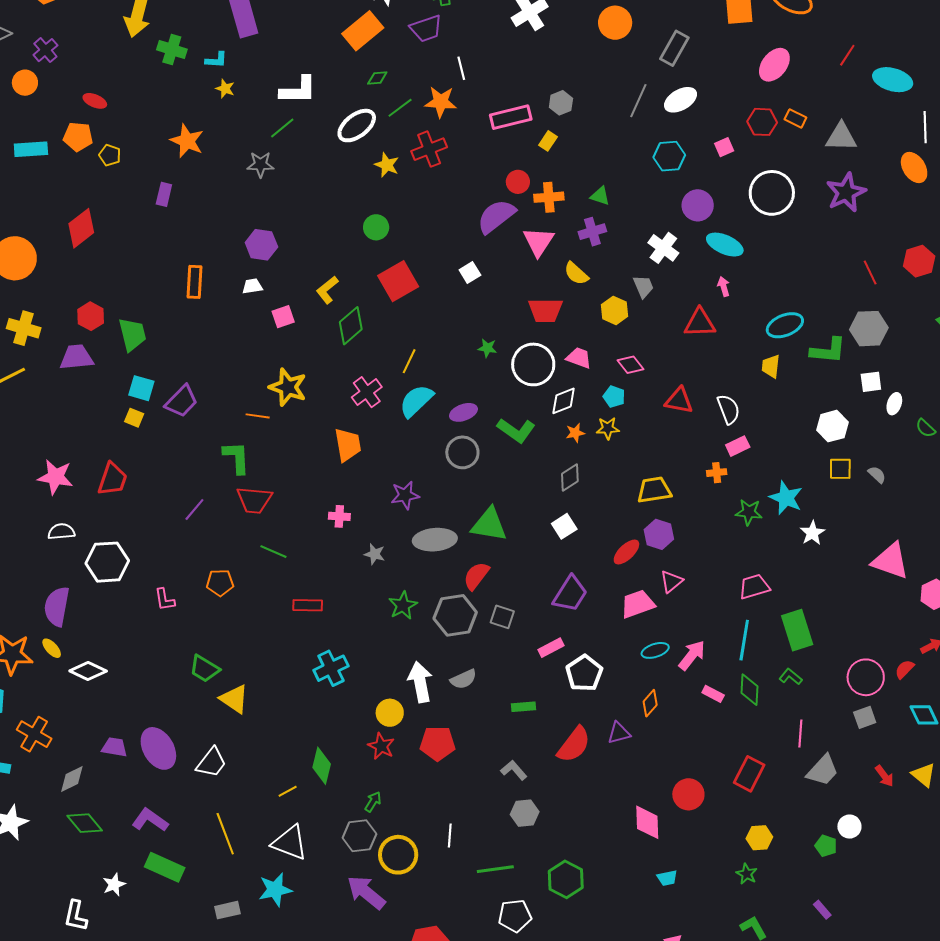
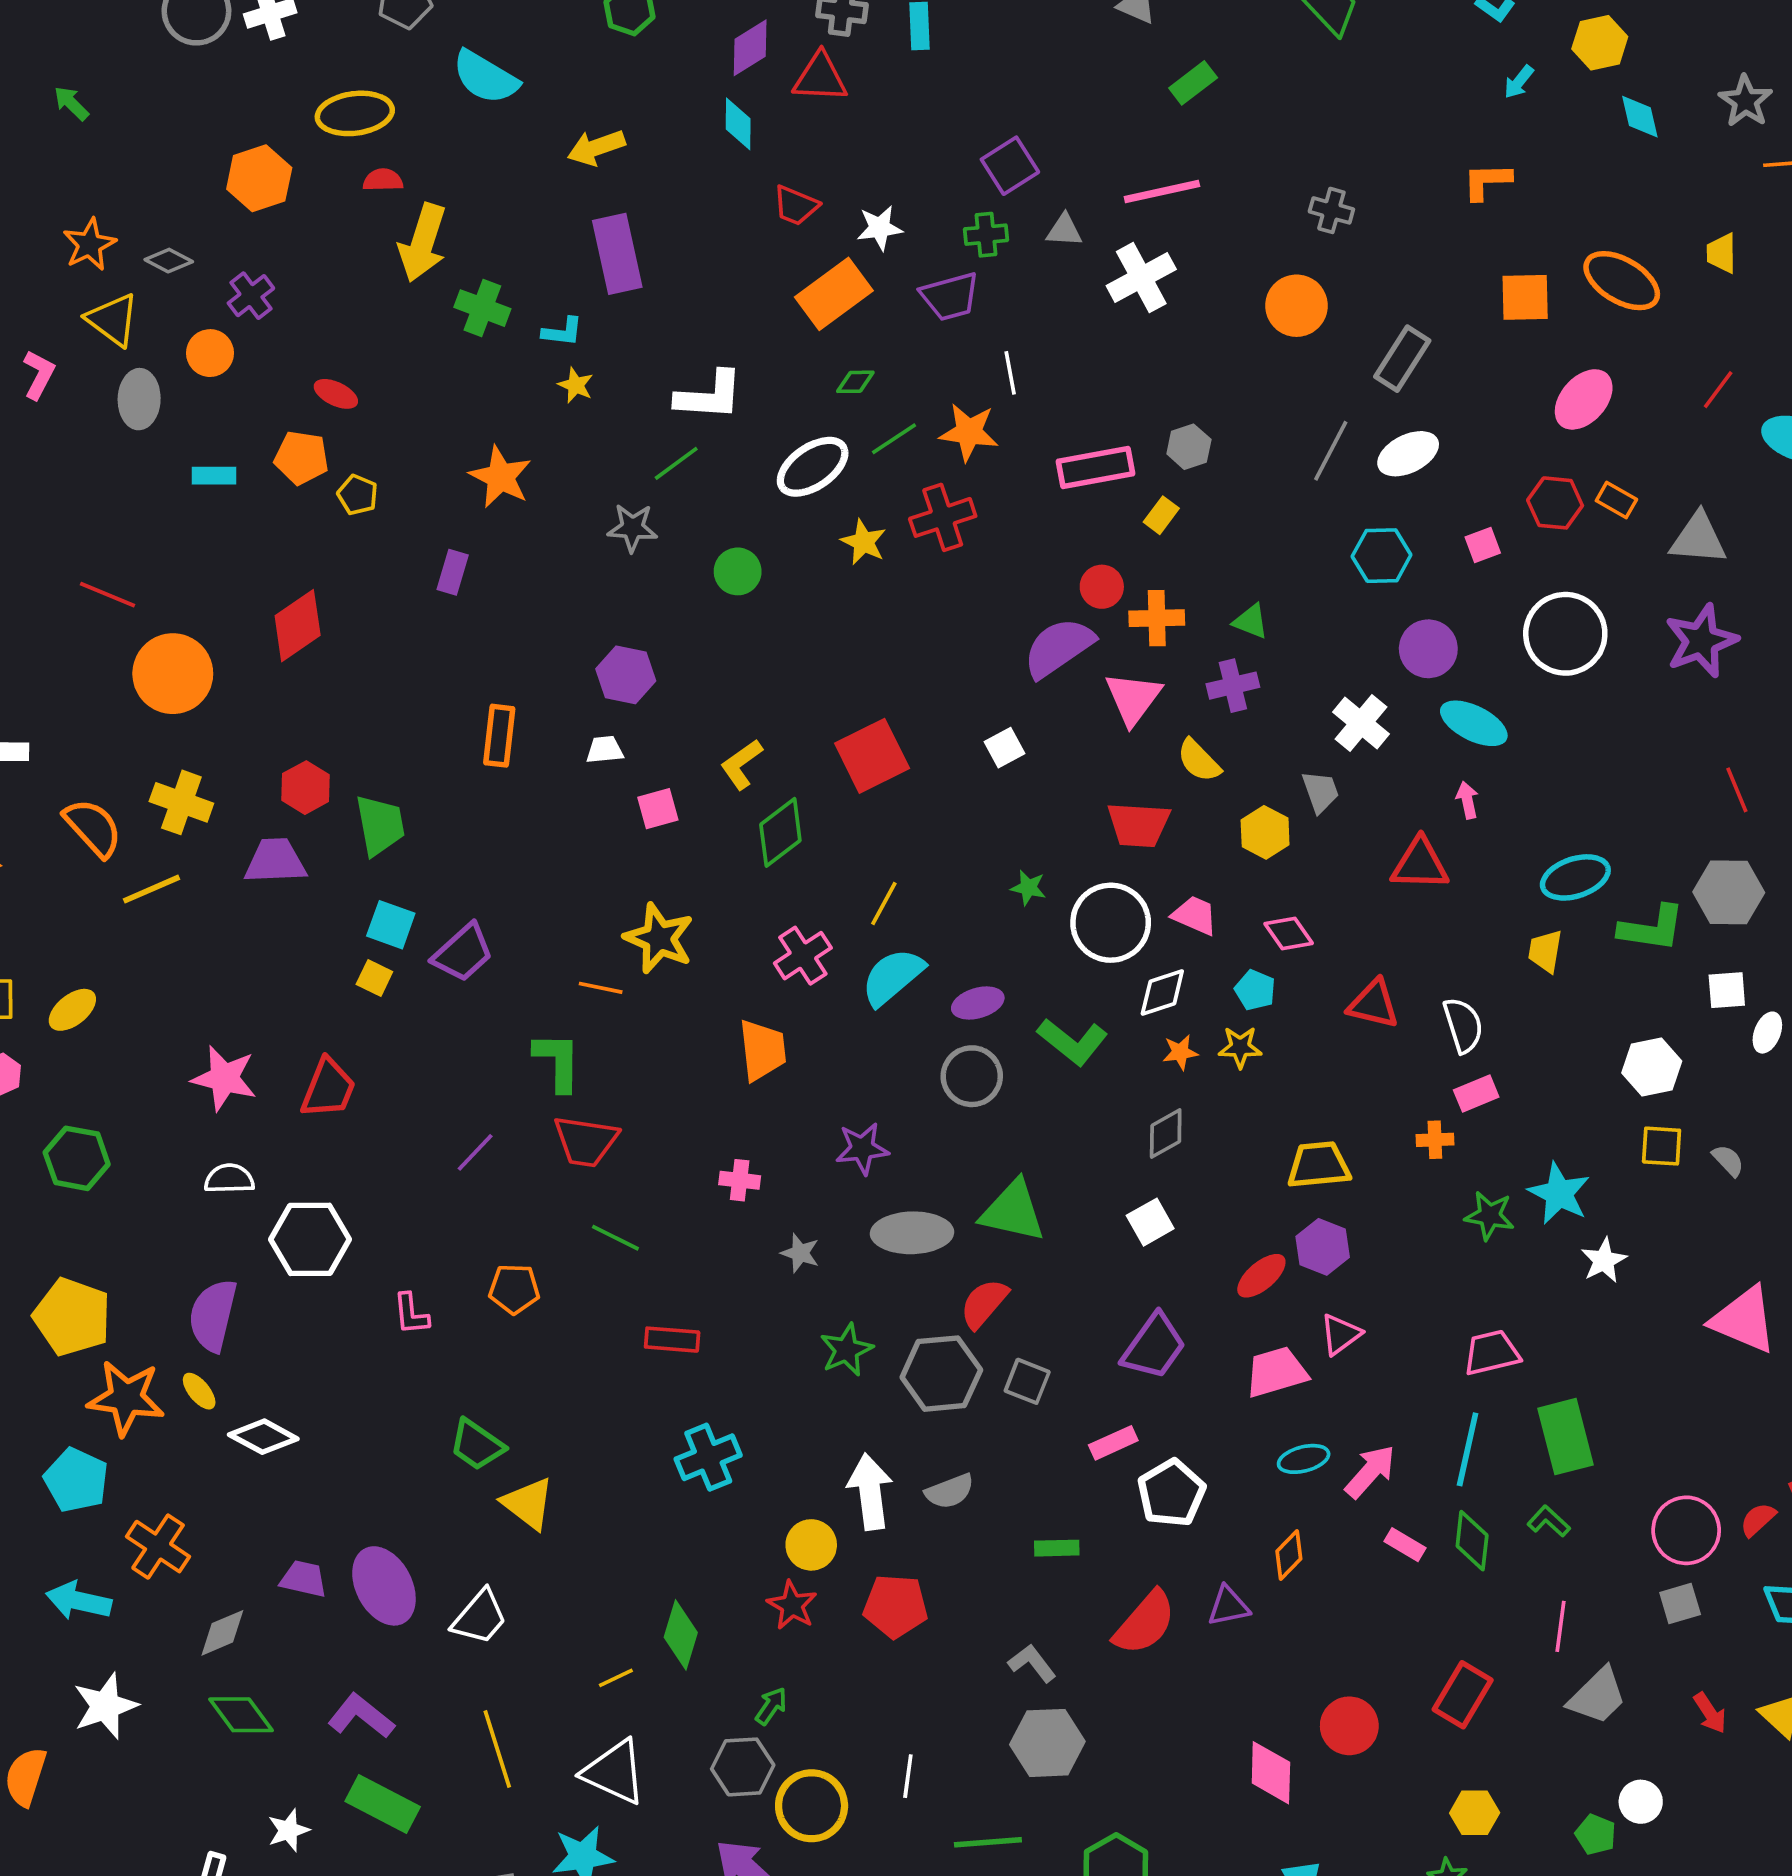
cyan rectangle: (31, 149) -> (214, 476), size x0.7
green circle: (376, 227) -> (738, 571), moved
gray hexagon: (525, 813) -> (1047, 1743), size x1.4

